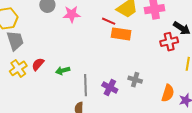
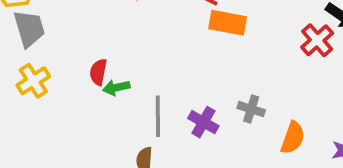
red cross: (169, 42) -> (317, 40), turned -30
red semicircle: (38, 64) -> (98, 72), moved, turned -32
orange semicircle: (168, 93) -> (293, 138), moved

